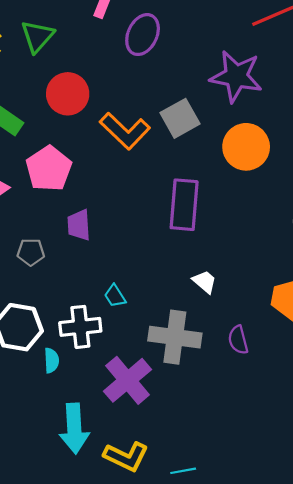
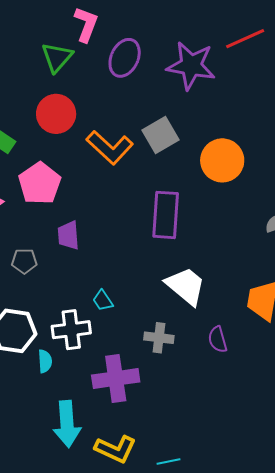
green triangle: (37, 36) -> (57, 57), moved
purple star: (236, 76) -> (191, 66), moved
white trapezoid: (205, 282) -> (186, 286), size x1.8
gray cross: (175, 337) -> (159, 338), size x0.6
purple cross: (127, 380) -> (116, 378), turned 33

